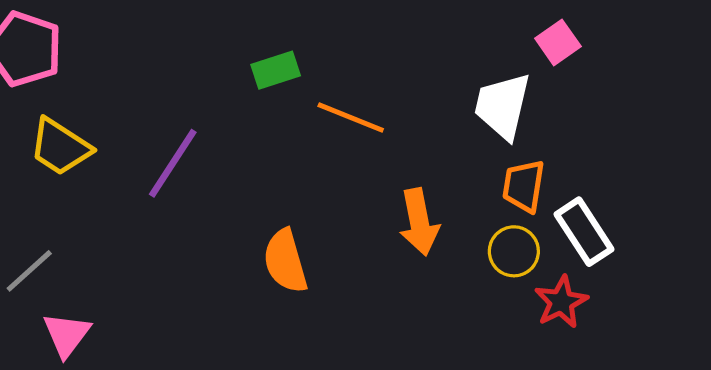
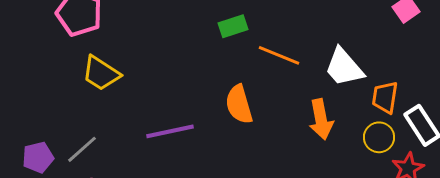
white trapezoid: (502, 106) -> (344, 67), moved, turned -54
purple line: (173, 163) -> (170, 131), moved, turned 45
orange semicircle: (285, 261) -> (239, 104), moved

